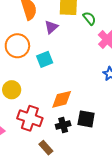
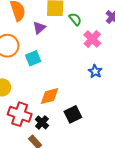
black square: (86, 119) -> (73, 114), turned -36
black cross: (63, 125) -> (42, 122), moved, turned -32

